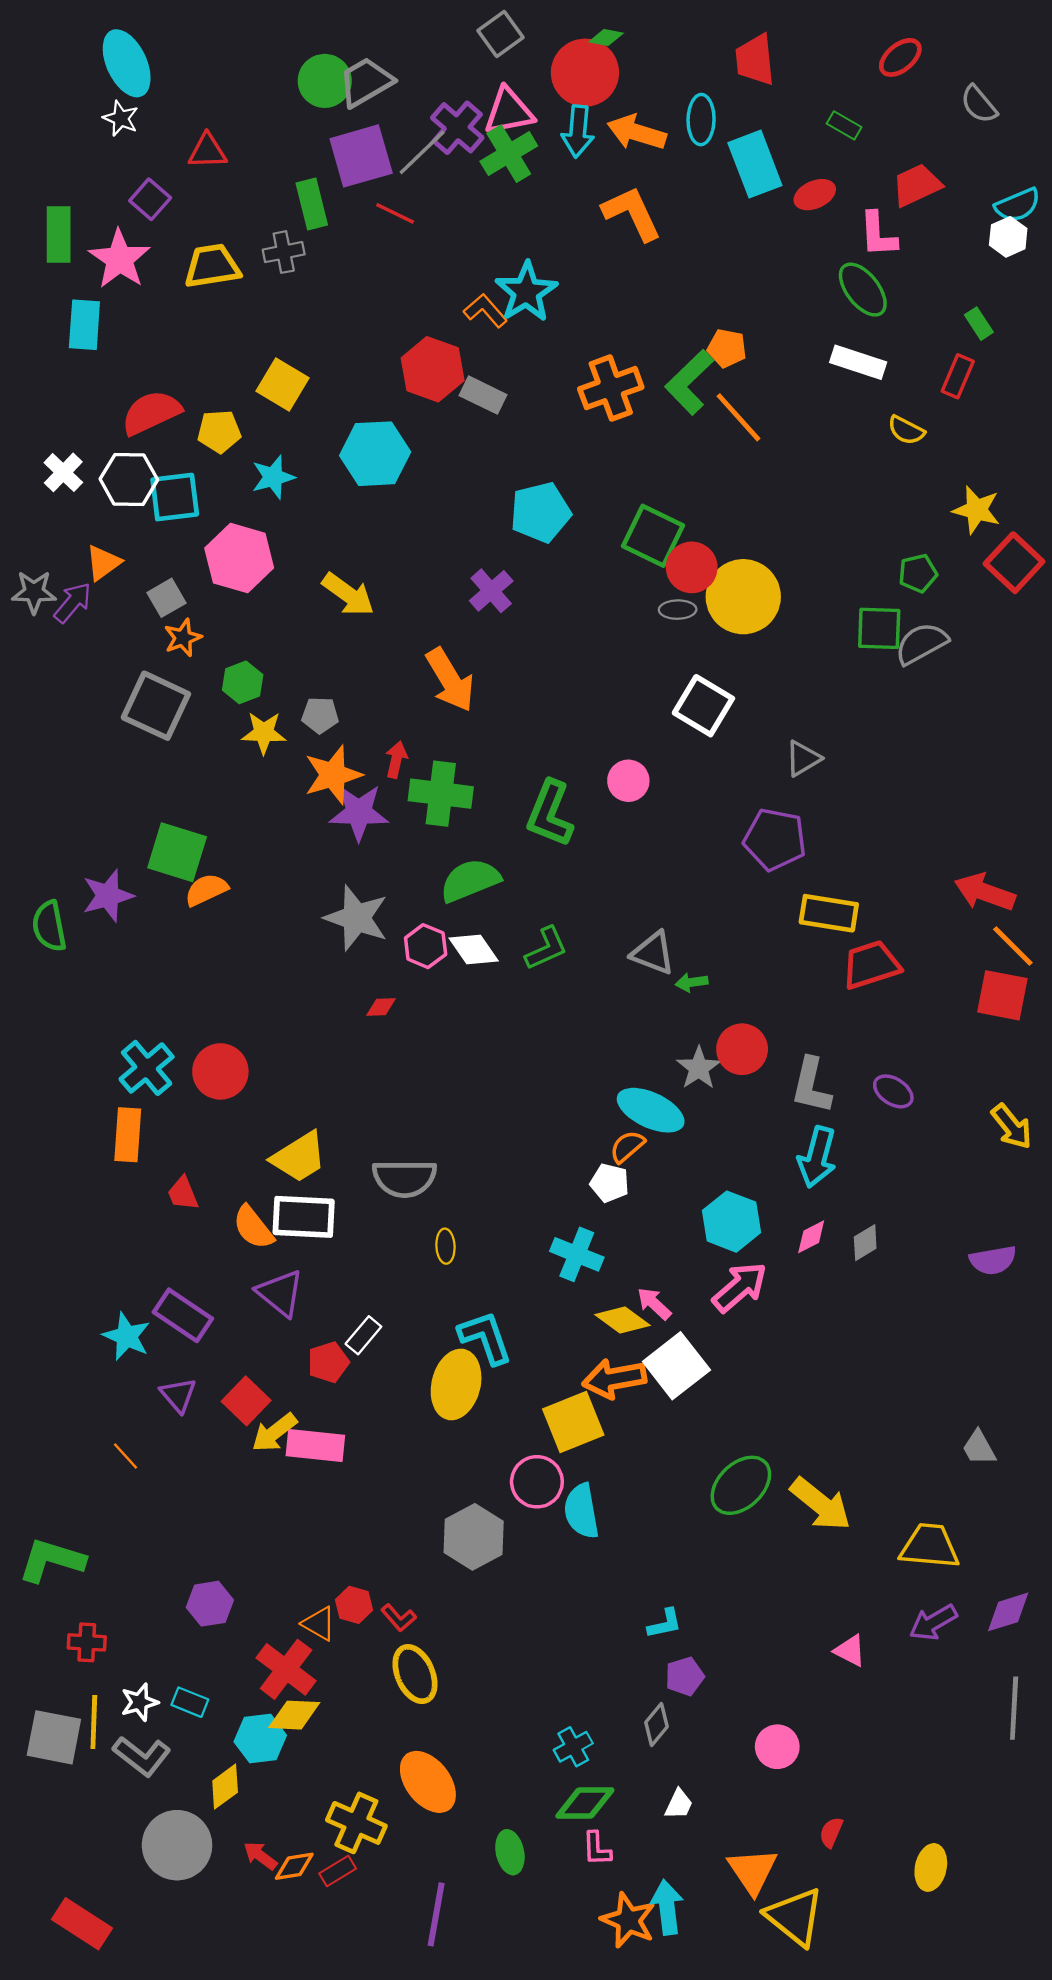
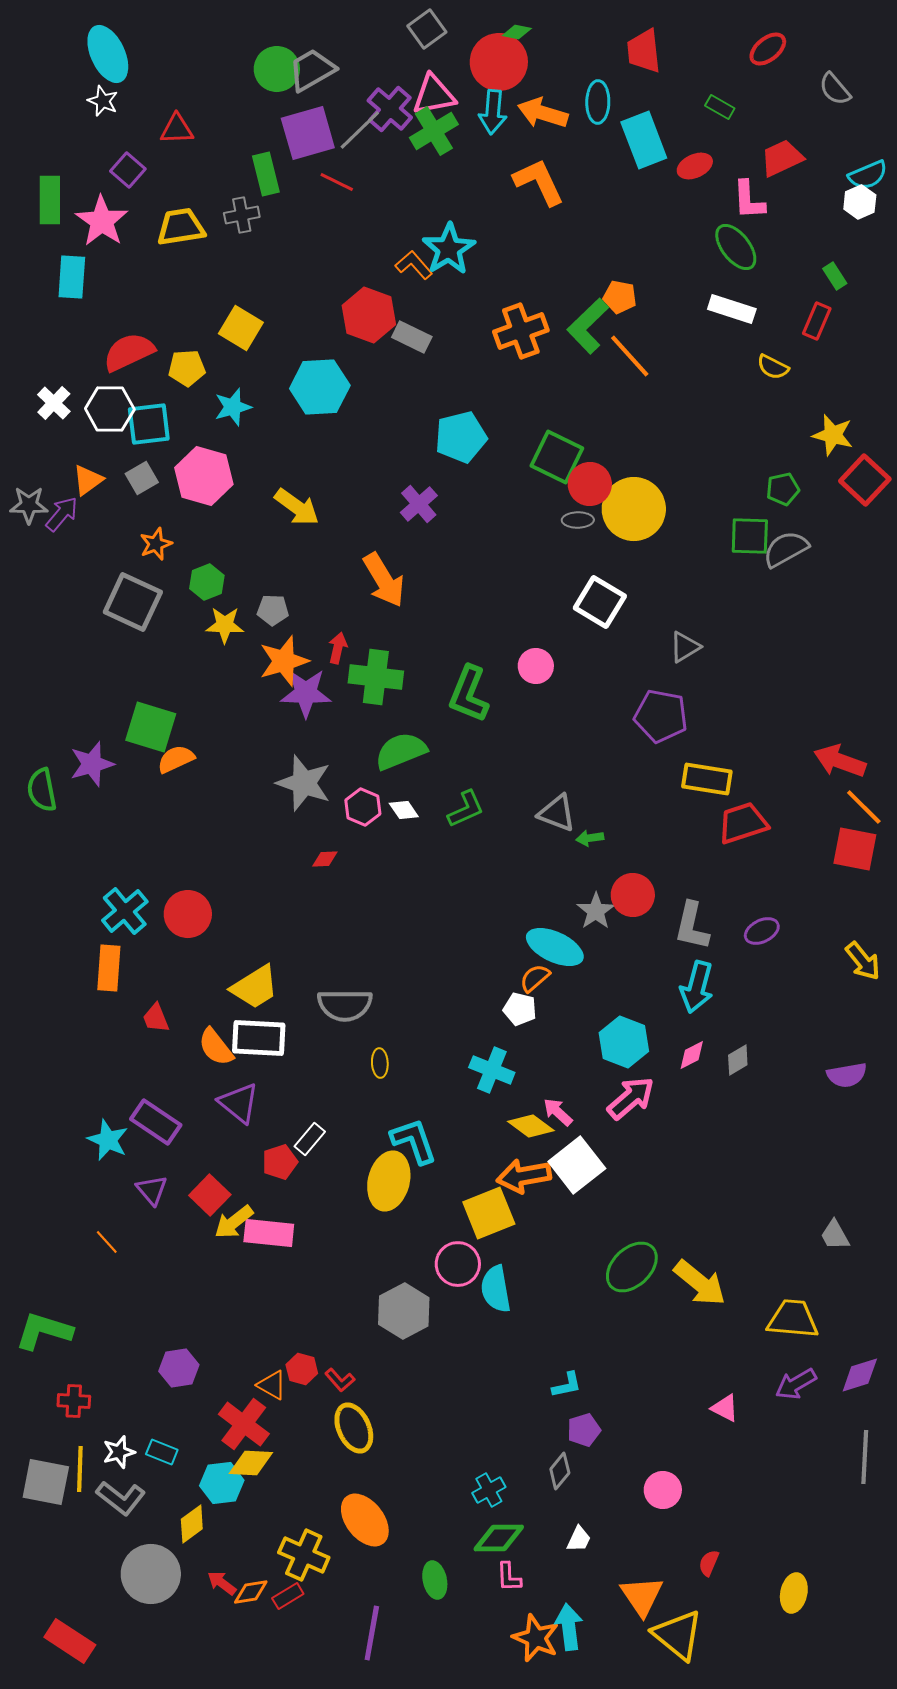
gray square: (166, 598) -> (142, 478), moved
white diamond: (474, 950) -> (404, 810), size x0.7
purple ellipse: (893, 1091) -> (762, 931), turned -60

